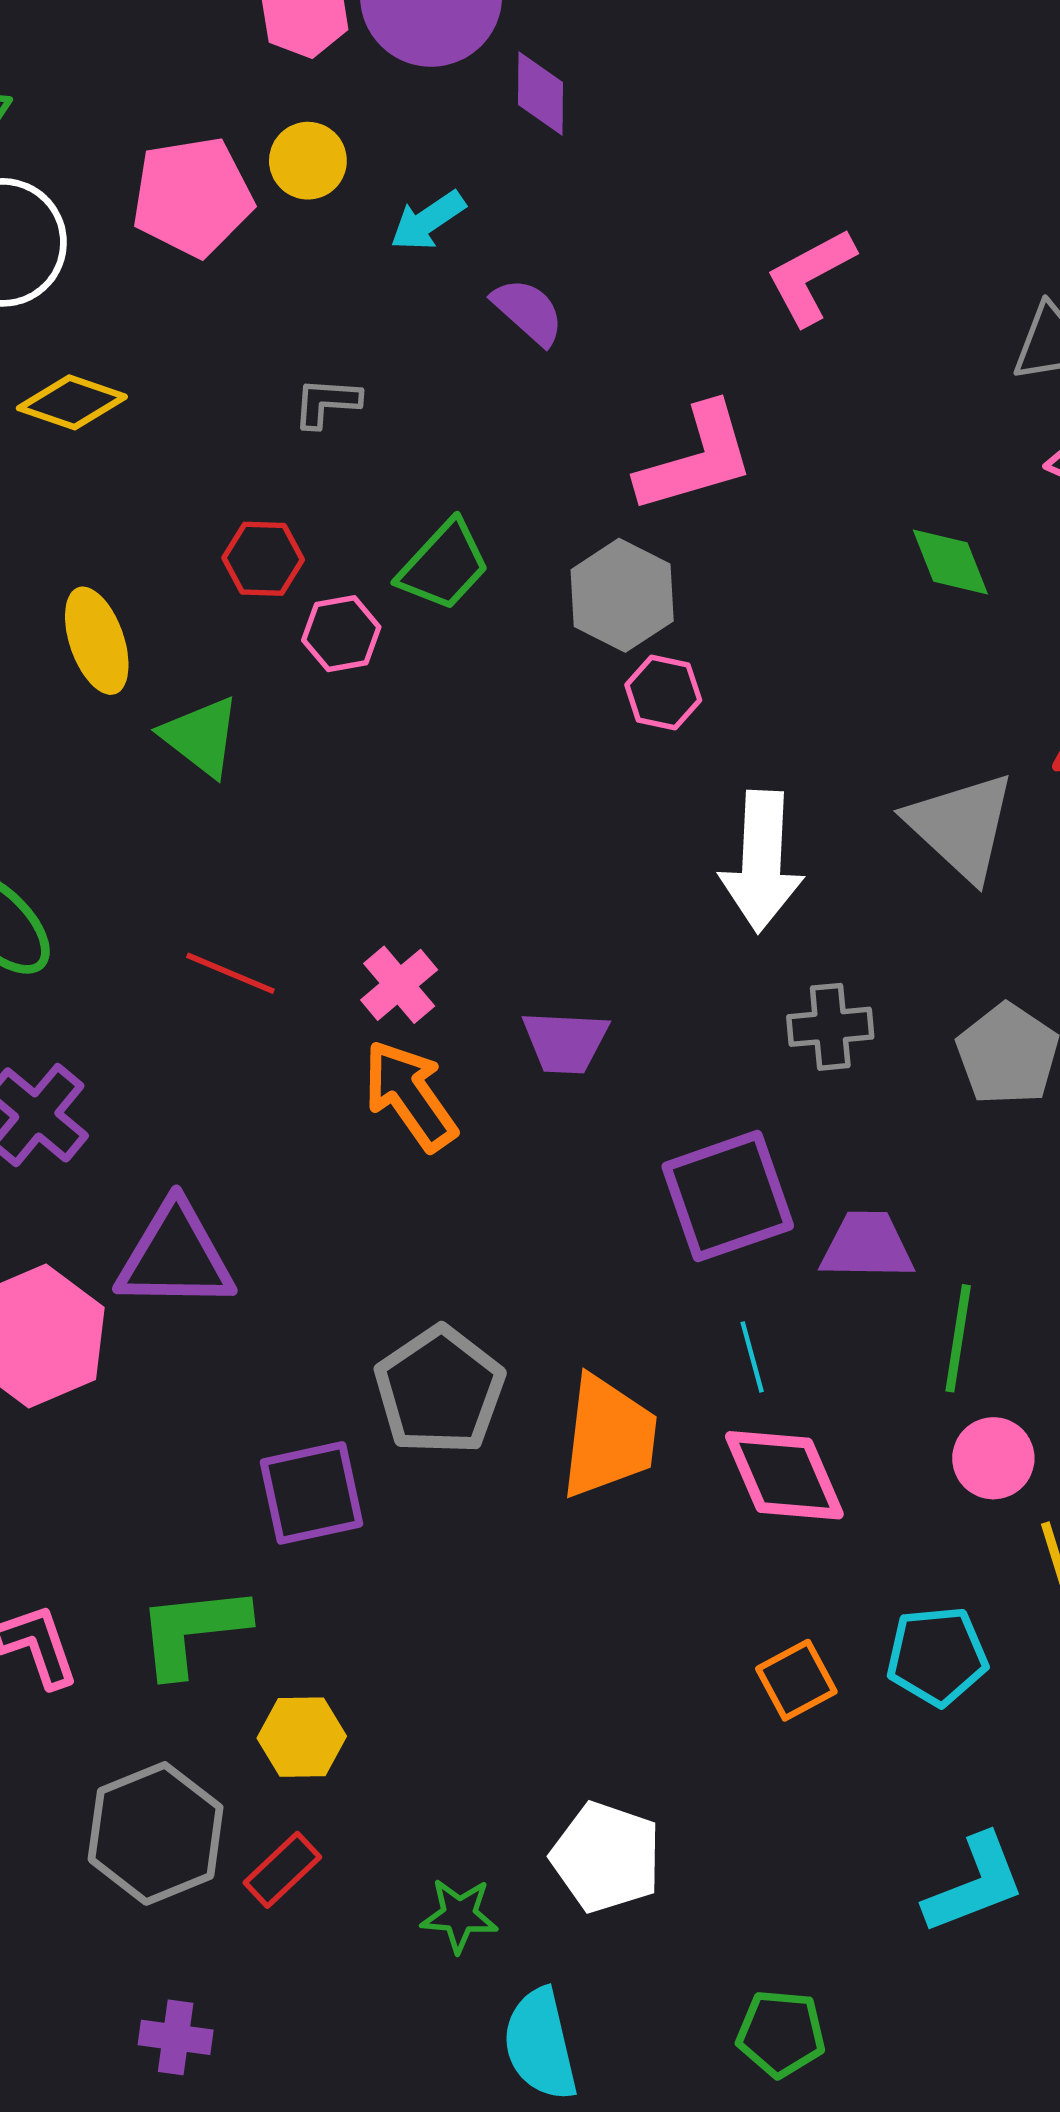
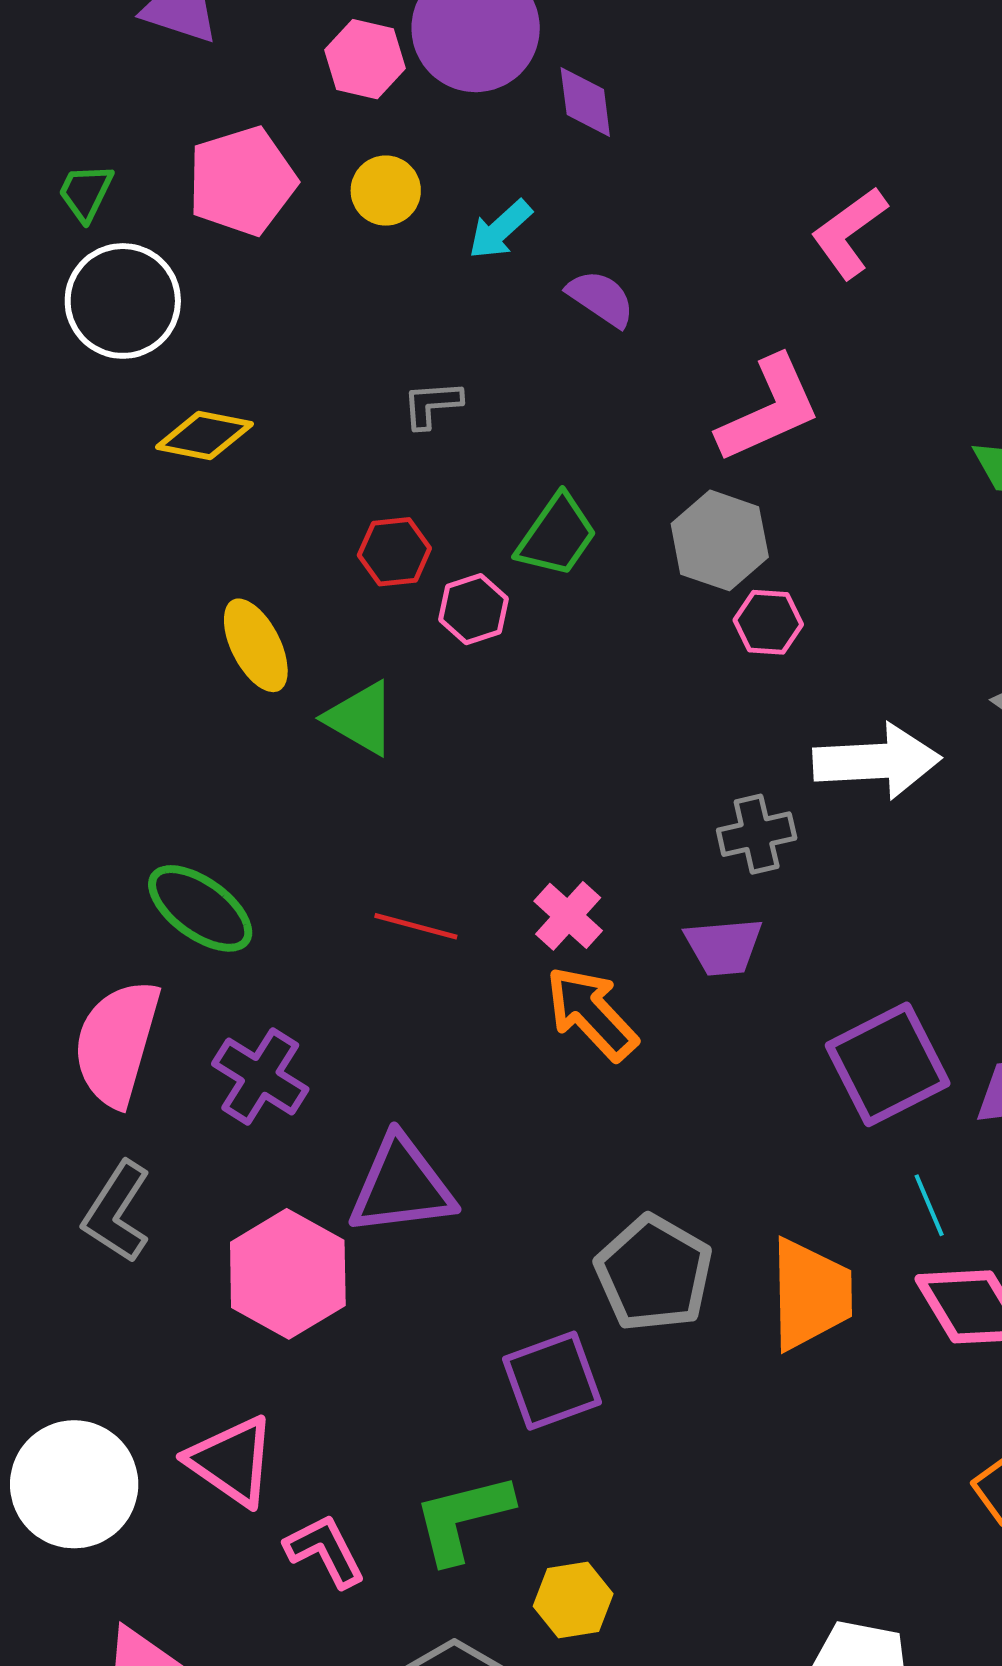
pink pentagon: (192, 197) -> (242, 181), moved
white arrow: (762, 861) -> (877, 761), turned -88
gray cross: (830, 1027) -> (757, 834), moved

